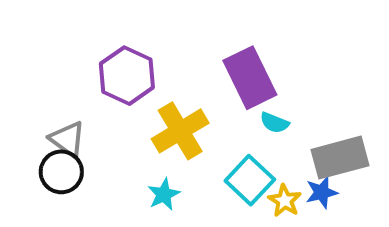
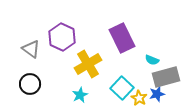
cyan semicircle: (274, 123) -> (152, 60), moved
gray triangle: (67, 139) -> (31, 49), moved

